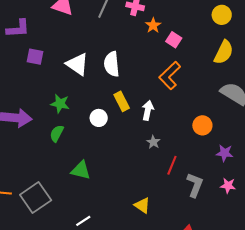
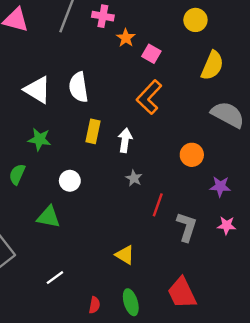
yellow circle: (222, 15) -> (195, 20), moved
yellow rectangle: (122, 101) -> (93, 131), turned 42
green star: (60, 104) -> (40, 139), moved
white circle: (99, 118) -> (70, 181), moved

